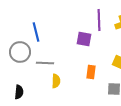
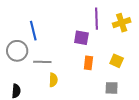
orange rectangle: (91, 72) -> (88, 63), moved

